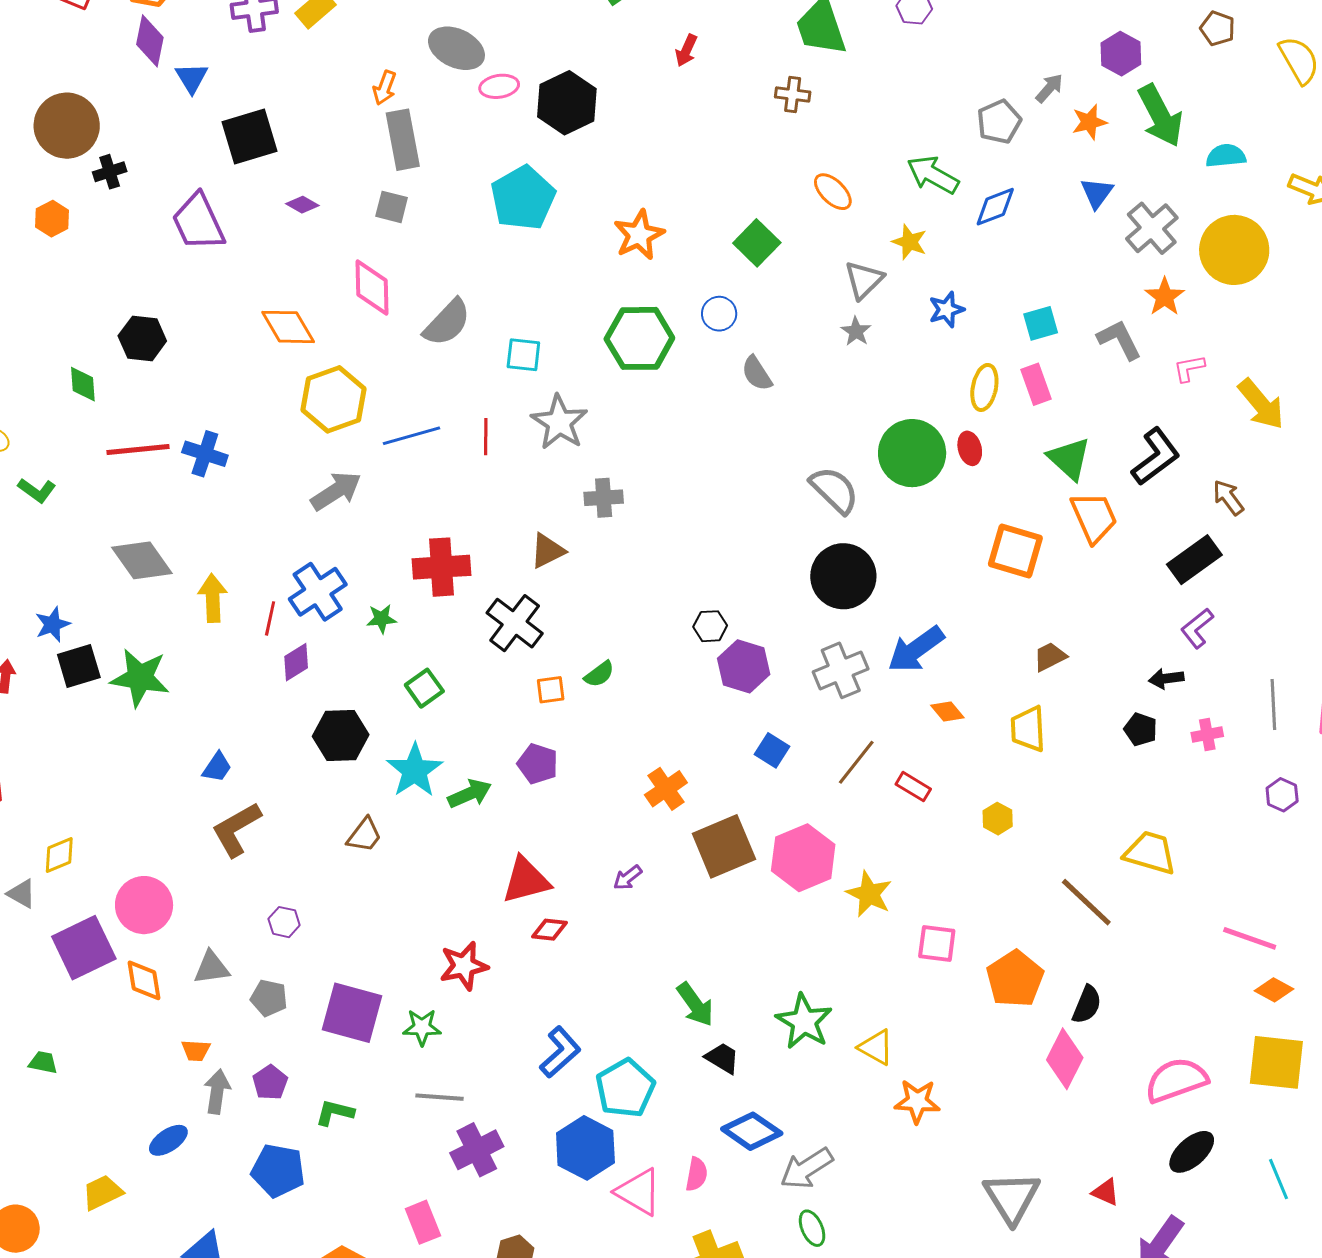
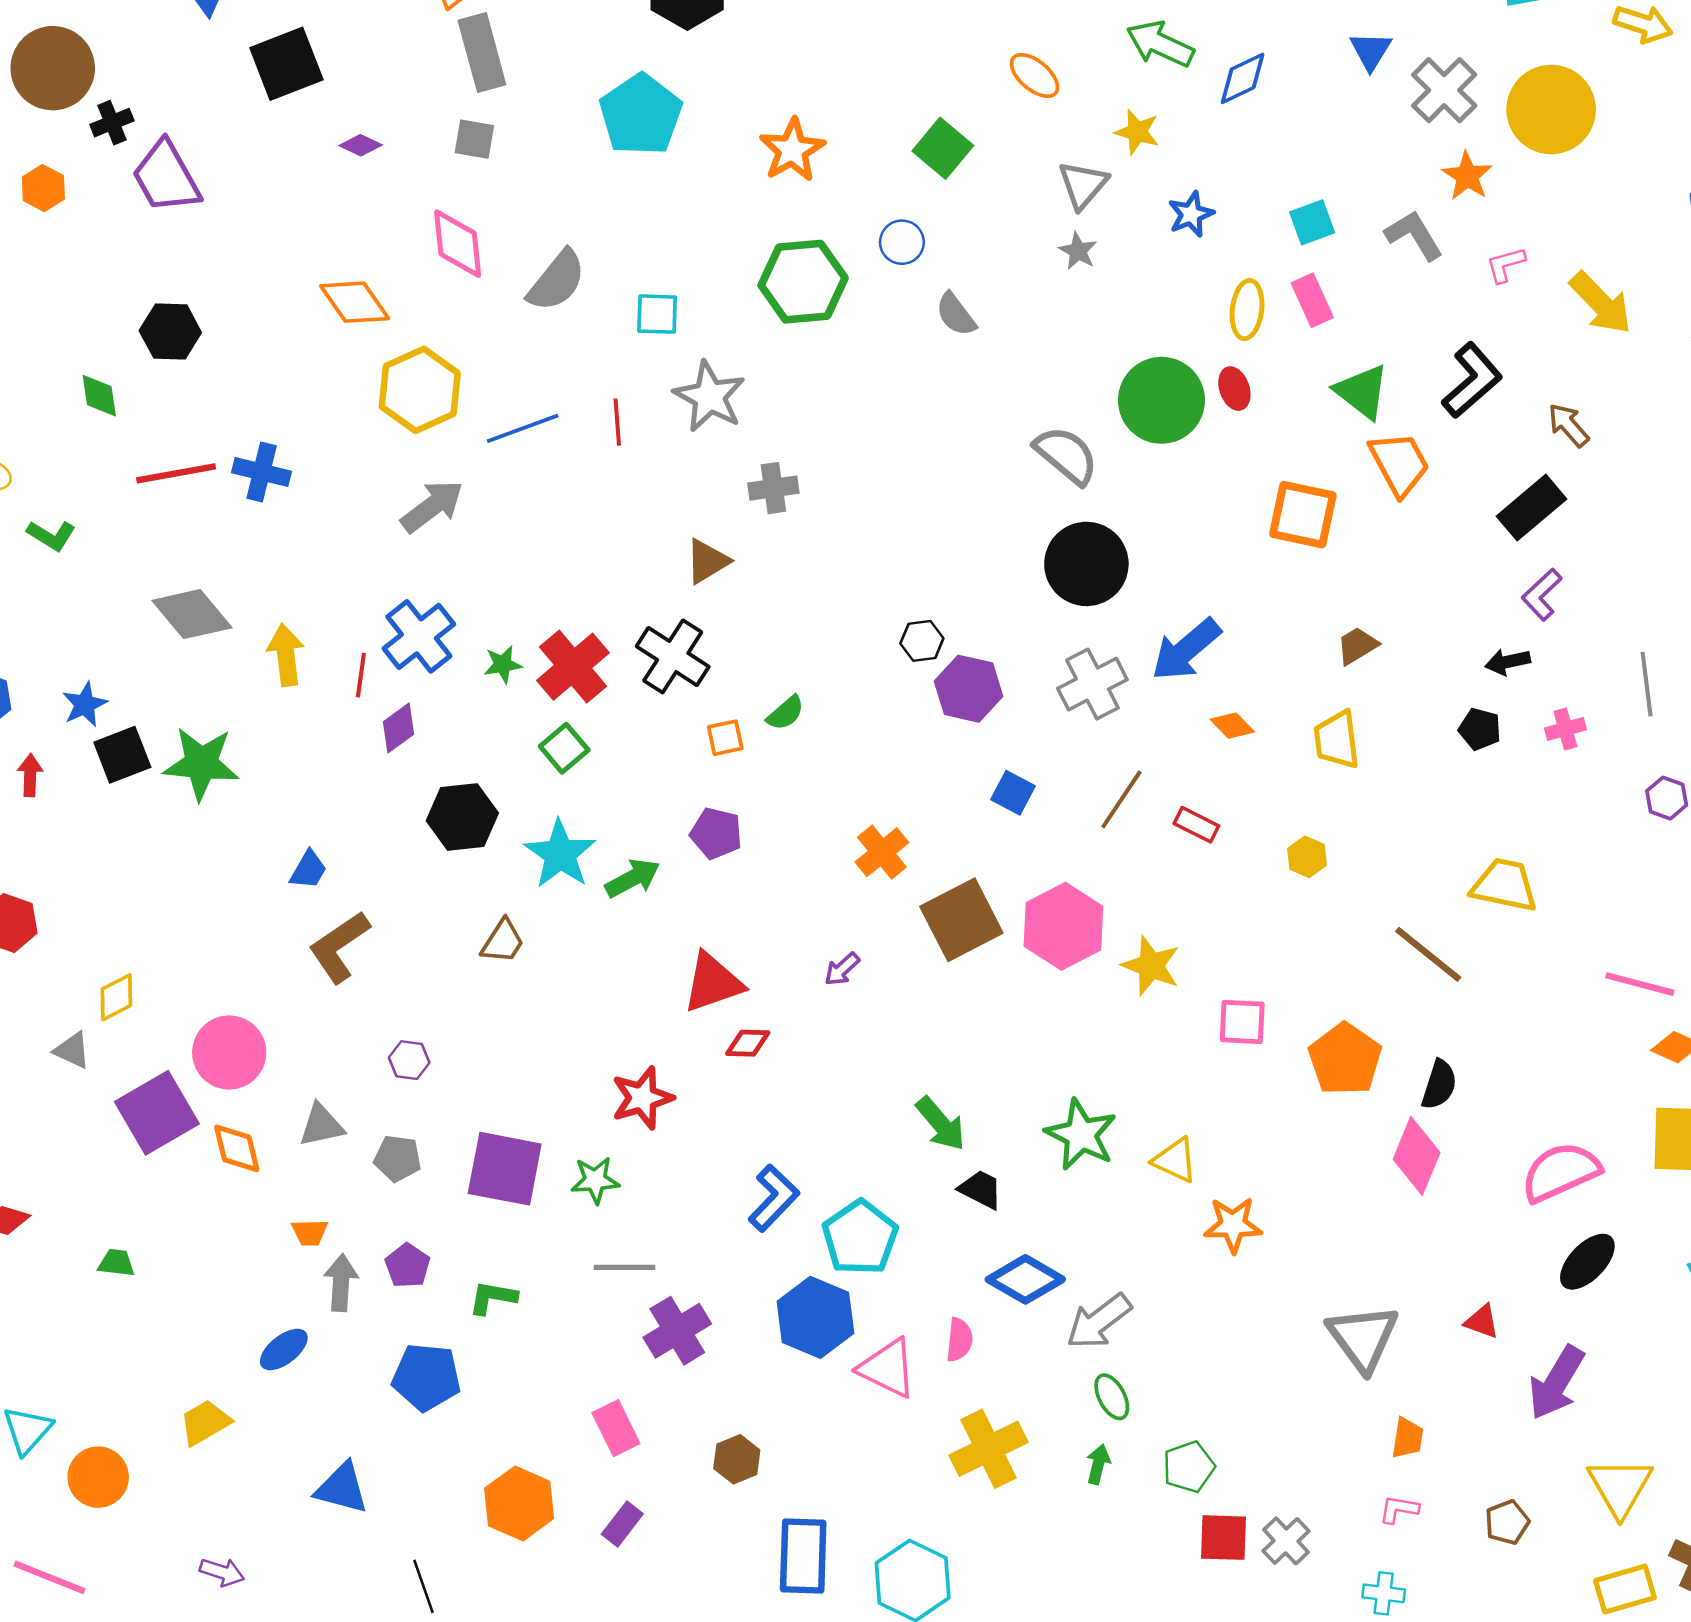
purple trapezoid: (198, 222) -> (166, 177), moved
red cross: (442, 567) -> (573, 667), moved, turned -32

